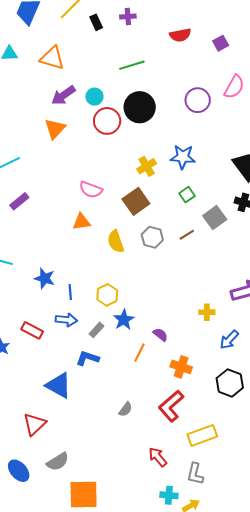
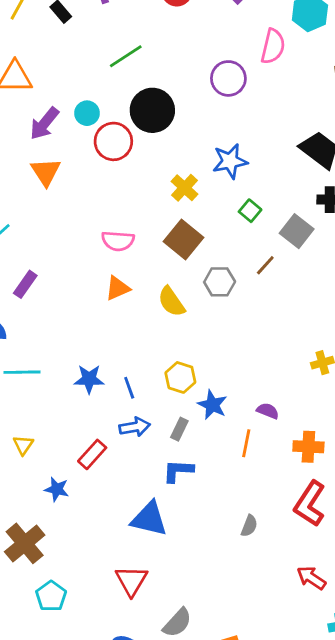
red rectangle: (32, 330) -> (92, 454), turned -60

